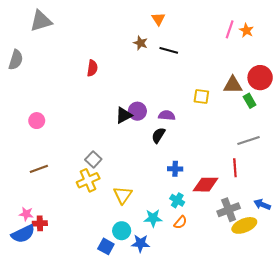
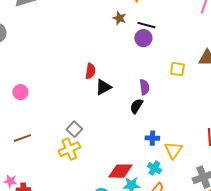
red semicircle: (92, 68) -> (90, 71), moved
purple circle: (137, 111) -> (143, 38), moved
purple semicircle: (167, 115) -> (144, 87), turned 77
red diamond: (206, 185) -> (120, 171), moved
yellow triangle: (123, 195) -> (173, 150), moved

